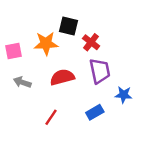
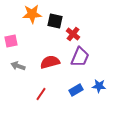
orange star: (46, 43) -> (32, 14), moved
purple trapezoid: (100, 71) -> (80, 57), turned 35
blue star: (124, 95) -> (99, 86), moved

